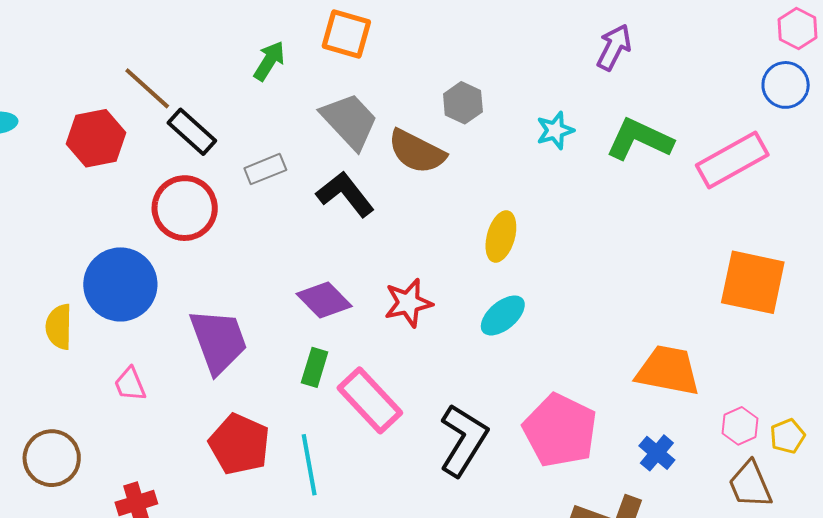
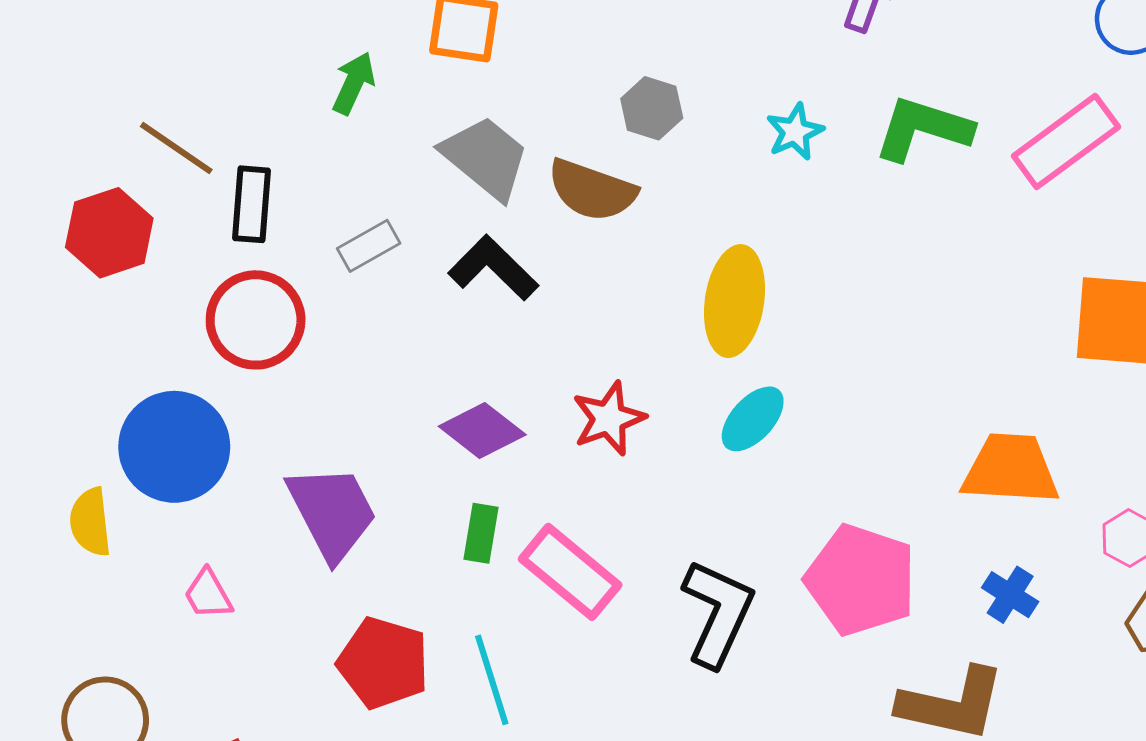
black rectangle: (192, 132) -> (251, 204), turned 60
yellow ellipse: (501, 236) -> (734, 301), size x1.4

